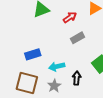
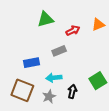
gray rectangle: (78, 38) -> (59, 51), moved

